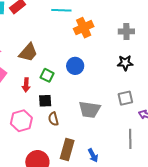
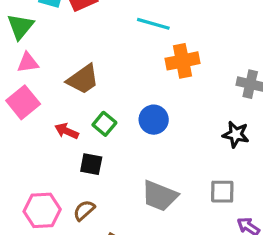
red arrow: (26, 85) -> (67, 131), turned 96
brown semicircle: (53, 119) -> (84, 210), moved, turned 48
pink hexagon: (21, 121) -> (42, 210), moved

